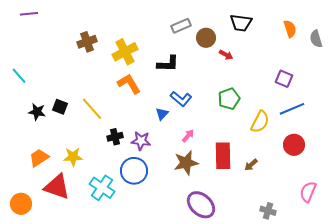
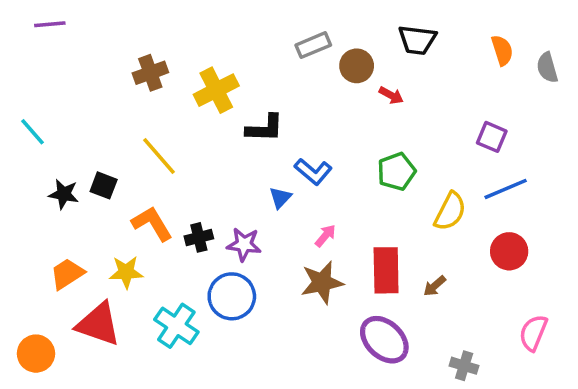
black L-shape: (168, 64) -> (265, 128), moved
orange L-shape: (129, 84) -> (152, 224), moved
yellow line: (92, 109) -> (159, 156), moved
purple ellipse: (201, 205) -> (384, 340), moved

